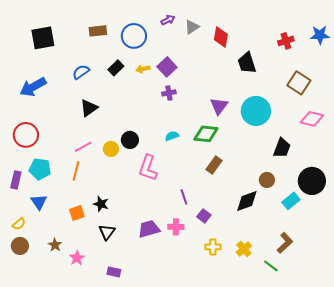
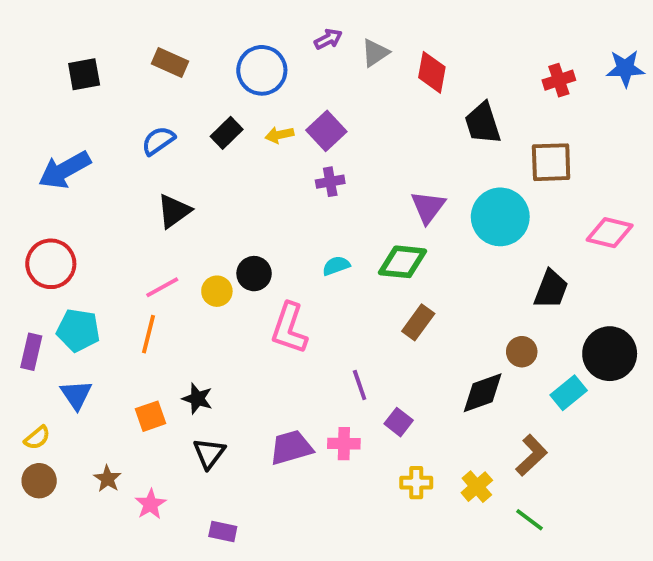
brown rectangle: (98, 31) -> (170, 63), moved, turned 30
black square: (43, 38) -> (84, 74), size x0.7
brown square: (299, 83) -> (551, 162), moved, turned -35
brown L-shape: (285, 243) -> (531, 455), moved

